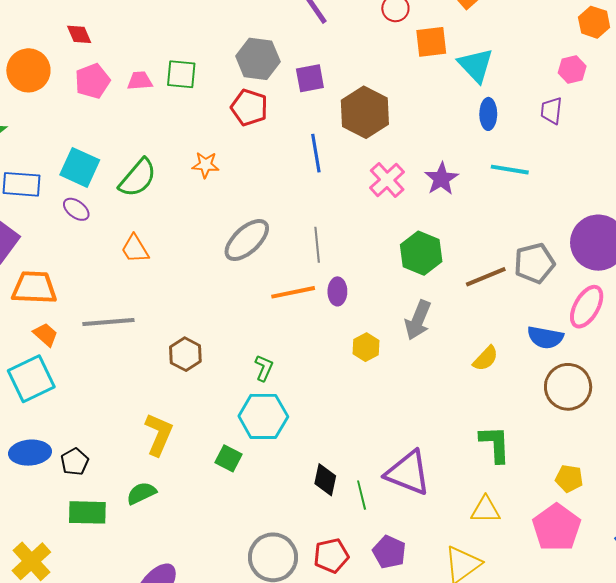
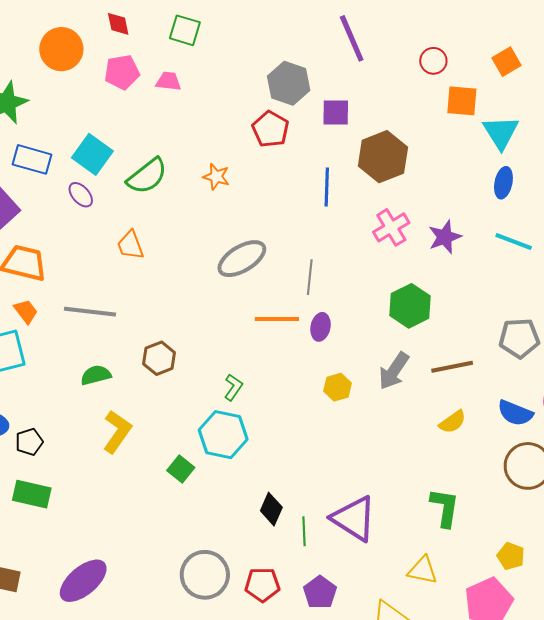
green square: (181, 74) -> (185, 30), moved
brown line: (486, 277) -> (452, 367), moved
green semicircle: (141, 493) -> (96, 375), moved

